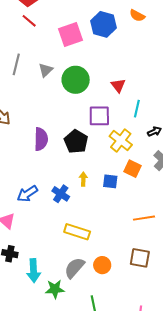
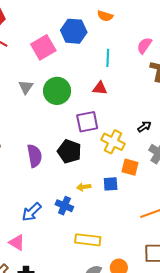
red triangle: (118, 85) -> (100, 88), turned -35
cyan line: (137, 109) -> (108, 58), moved
yellow arrow: (83, 179) -> (84, 187), turned -88

